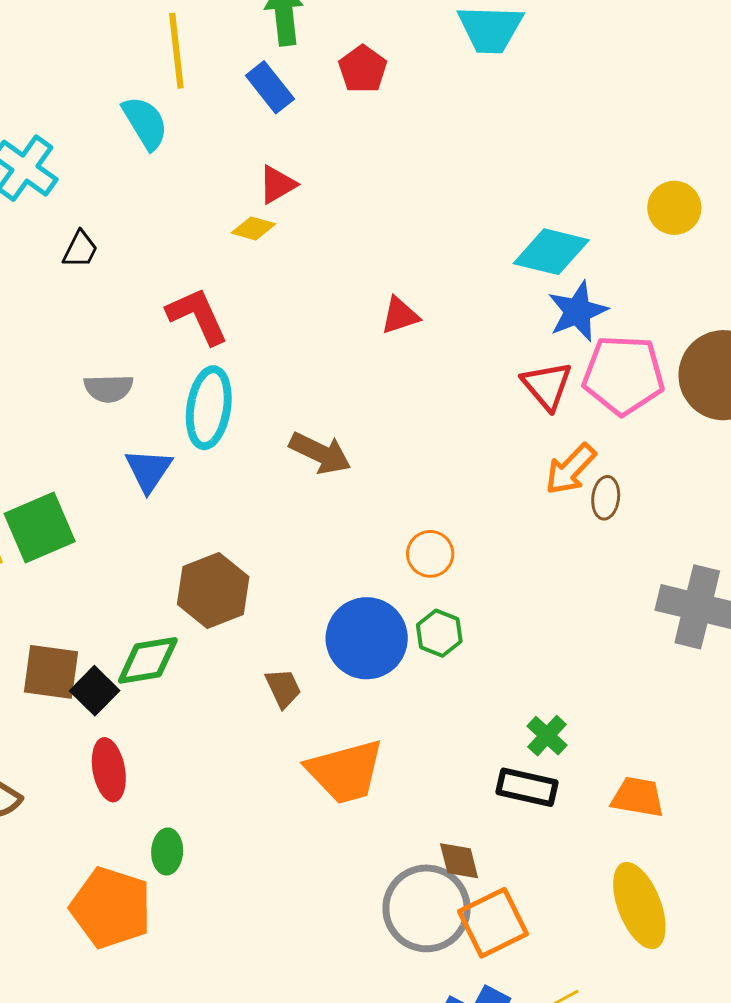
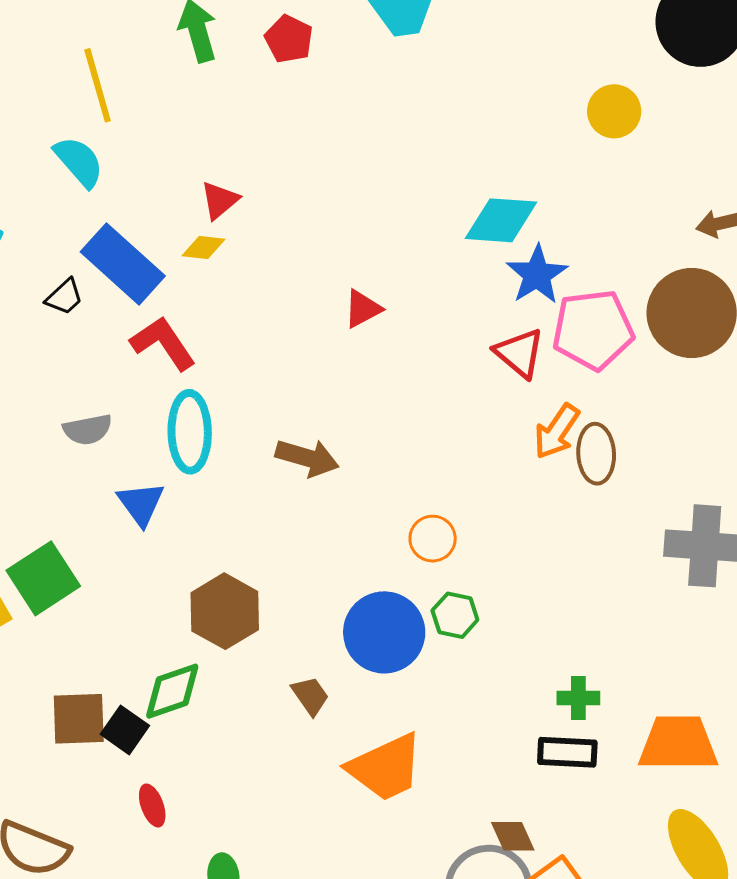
red pentagon: (363, 69) -> (289, 39), moved
blue rectangle: (270, 87) -> (123, 264), moved, size x1.6
yellow circle: (674, 208) -> (614, 111), moved
black trapezoid: (80, 249) -> (64, 297), moved, turned 30
brown ellipse: (606, 498) -> (596, 454), size x1.4
green cross: (547, 736) -> (578, 698), turned -33
red ellipse: (109, 770) -> (152, 805), size x0.7
orange trapezoid: (638, 797) -> (678, 743), size x1.5

